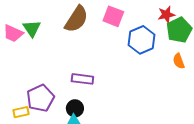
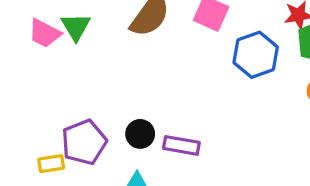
purple rectangle: (82, 79) -> (181, 145), moved
black circle: (75, 108) -> (140, 134), moved

